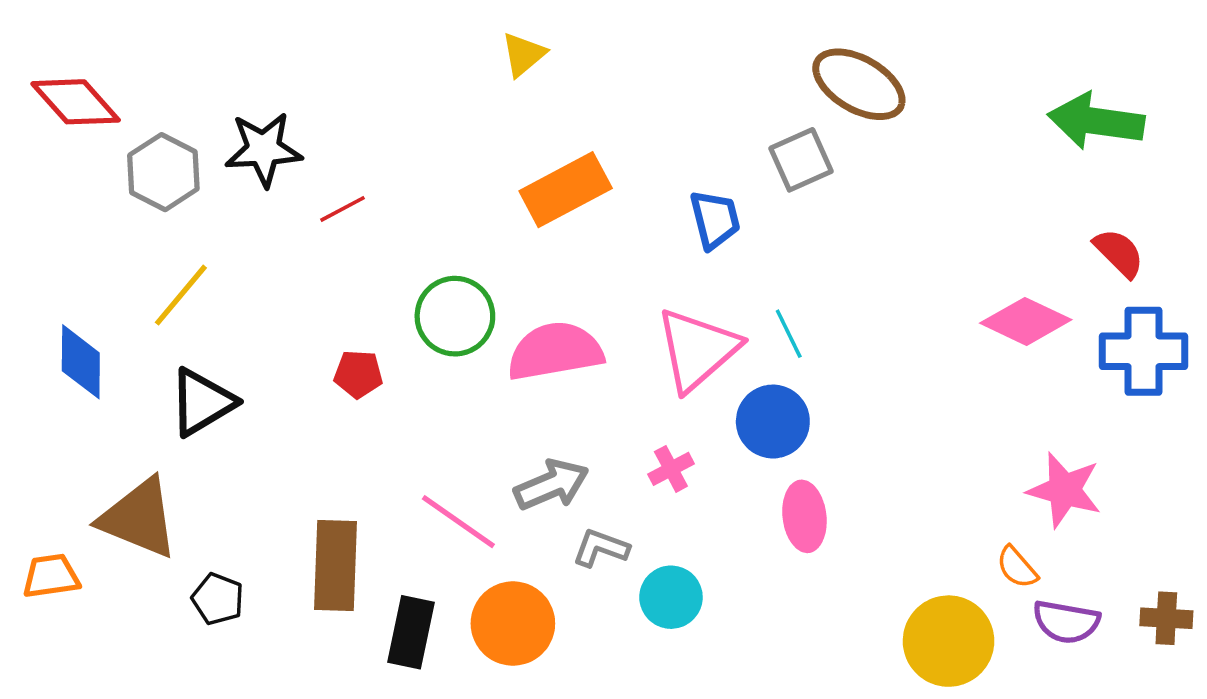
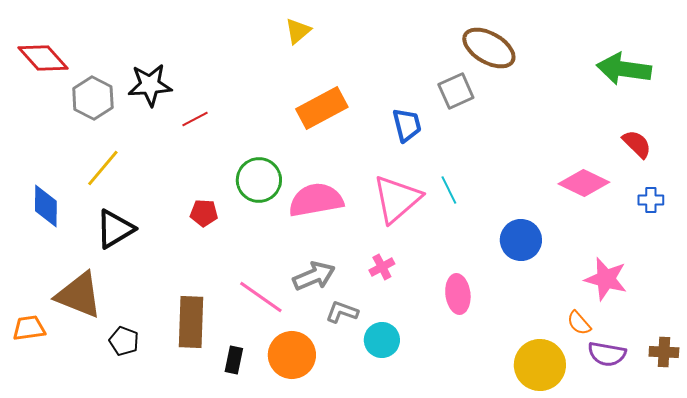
blue cross: (1143, 351) -> (651, 200), size x0.5
blue circle: (773, 422) -> (521, 240), moved
black rectangle: (411, 632) -> (234, 360), size x0.7

